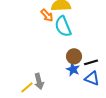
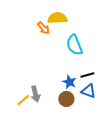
cyan semicircle: (63, 26) -> (74, 45), moved
brown circle: (74, 56) -> (66, 99), moved

